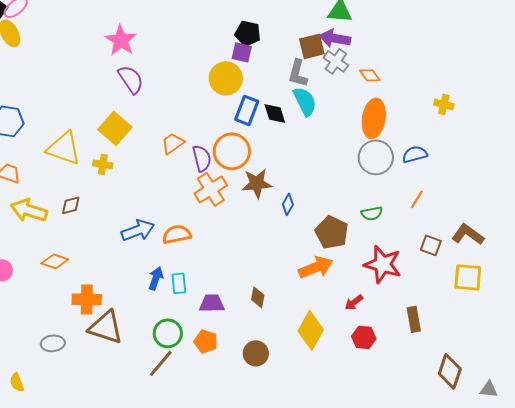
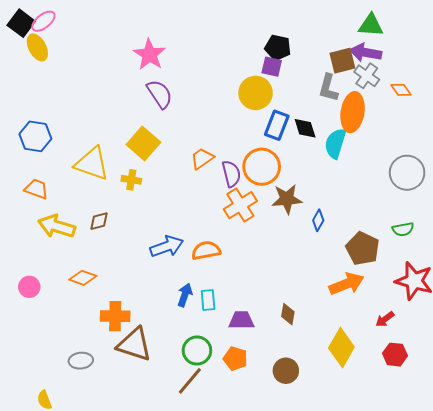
cyan semicircle: (305, 101) -> (335, 143), moved, turned -136
orange ellipse: (374, 118) -> (353, 112), moved

